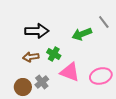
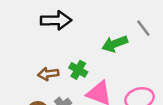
black arrow: (37, 31) -> (56, 20), moved

